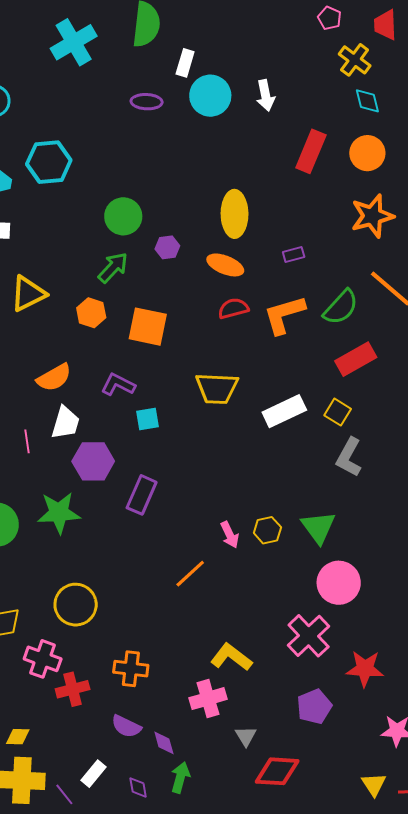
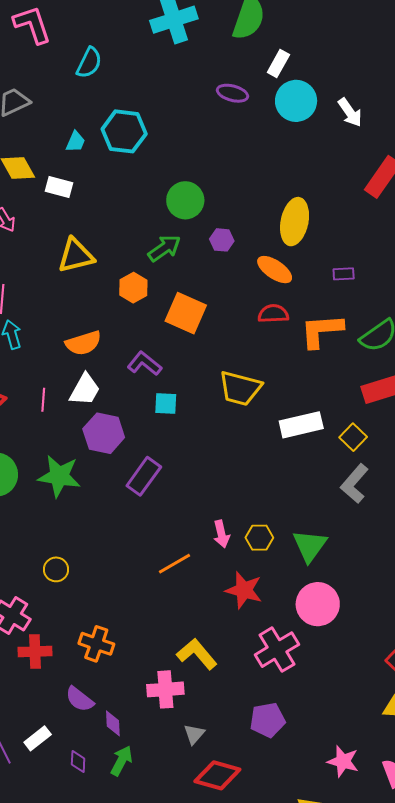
white arrow: (266, 95) -> (350, 112), turned -36
yellow circle: (76, 605) -> (56, 569), size x0.6
red star: (365, 669) -> (244, 590), moved

